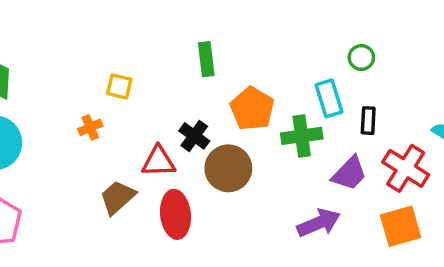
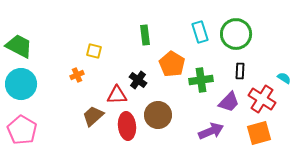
green circle: (361, 57) -> (236, 34), size x2.0
cyan rectangle: (329, 98) -> (200, 32), moved
brown circle: (228, 168) -> (158, 115), moved

